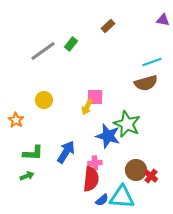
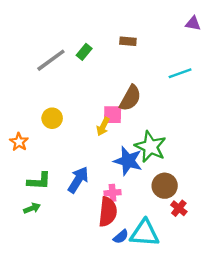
brown rectangle: (108, 26) -> (128, 41), moved, turned 48
brown semicircle: (146, 83) -> (130, 98), moved, turned -45
brown circle: (136, 170) -> (165, 186), moved

